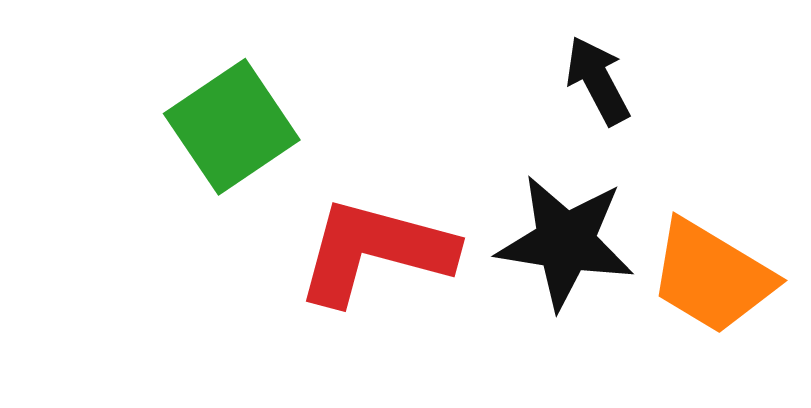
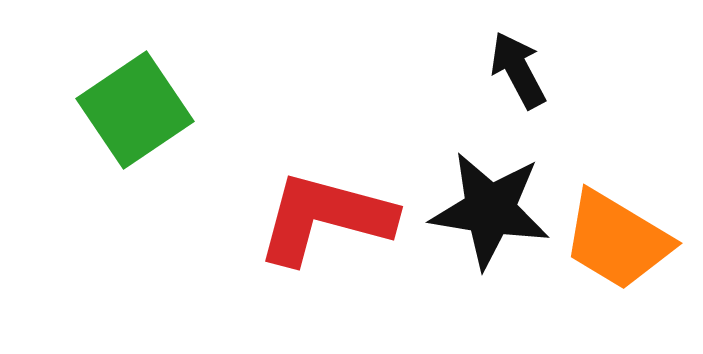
green square: (232, 127) -> (135, 110), moved

